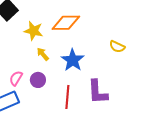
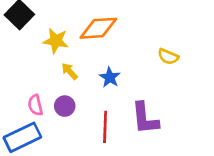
blue star: (73, 60) -> (110, 77), size x0.7
pink semicircle: (16, 78) -> (35, 105), turned -42

